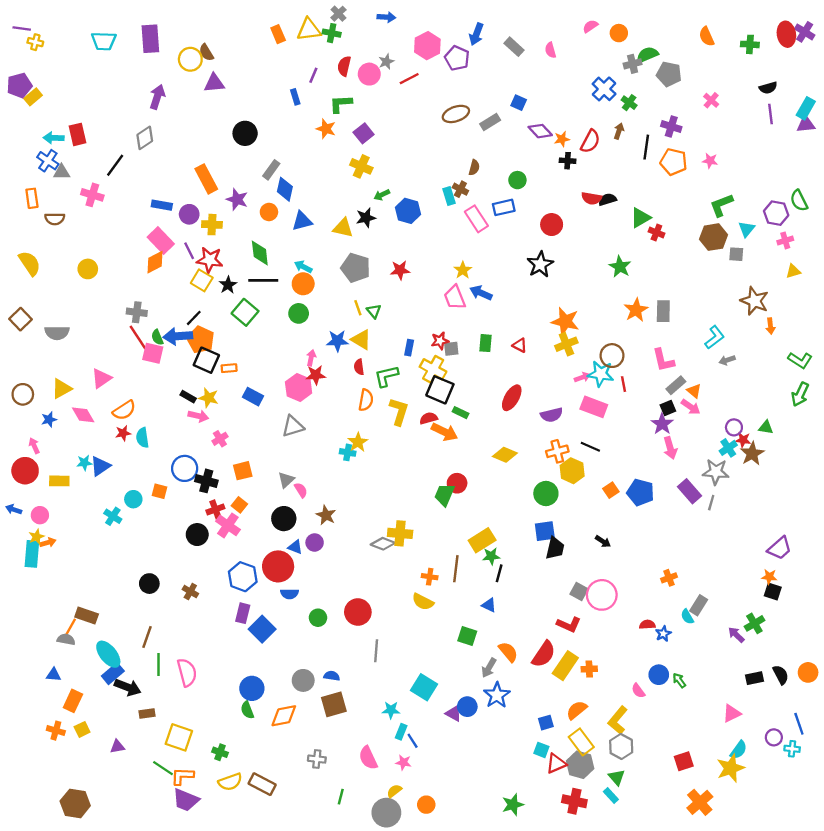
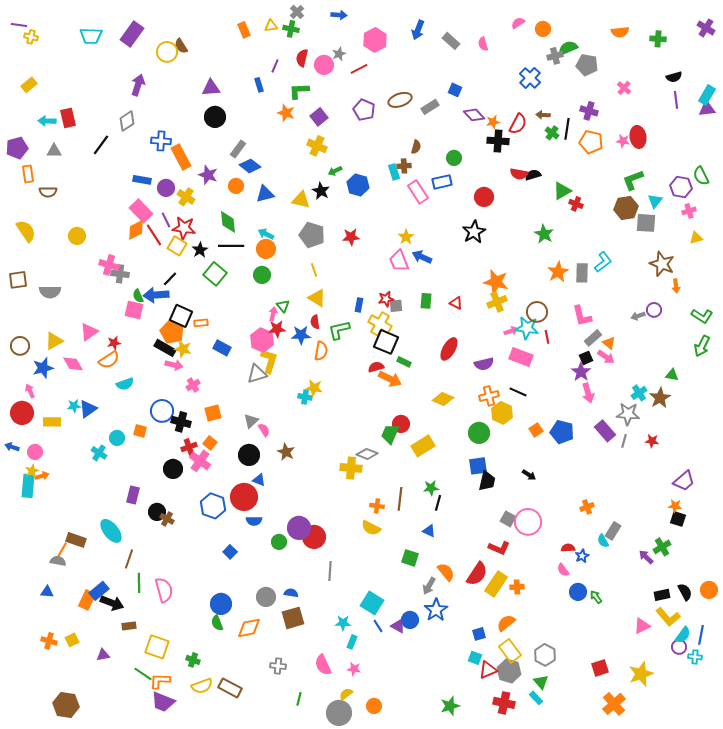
yellow triangle: (309, 30) -> (271, 26), size x0.6
red ellipse: (786, 34) -> (638, 137), moved
orange semicircle: (707, 36) -> (620, 32), turned -72
purple rectangle: (150, 39) -> (132, 34), turned 40
purple pentagon: (457, 58) -> (364, 110), moved
purple triangle: (214, 83) -> (211, 88), moved
purple pentagon: (19, 85) -> (17, 148), moved
green cross: (629, 103) -> (552, 133), moved
brown arrow: (619, 131) -> (543, 115), turned -104
blue cross: (48, 161) -> (161, 141), moved, turned -30
black cross: (568, 161) -> (498, 141), size x1.5
blue diamond: (285, 189) -> (250, 166), turned -65
brown cross: (460, 189) -> (404, 166), turned -32
pink cross: (92, 195) -> (109, 265), moved
black star: (366, 218) -> (321, 191), turned -30
yellow cross: (212, 225) -> (186, 197), turned 30
gray square: (736, 254) -> (646, 223), size x1.5
green triangle: (374, 311) -> (283, 306), moved
brown square: (21, 319) -> (18, 280), turned 36
red line: (138, 337) -> (154, 235), moved
cyan L-shape: (715, 337) -> (603, 262), moved
orange pentagon: (201, 340) -> (172, 332), moved
blue star: (337, 341) -> (301, 335), moved
black rectangle: (188, 397) -> (165, 348), size x1.5
yellow L-shape: (399, 411) -> (269, 361), moved
blue star: (49, 419) -> (43, 368), size x1.5
purple circle: (734, 427) -> (654, 310), moved
red star: (123, 433) -> (114, 343), moved
cyan semicircle: (142, 438) -> (125, 384), turned -102
red star: (743, 440) -> (652, 441), moved
yellow star: (358, 442) -> (314, 388), turned -30
yellow rectangle: (482, 540) -> (423, 446), moved
purple circle: (315, 542) -> (299, 528), moved, size x1.5
gray diamond: (383, 544) -> (367, 454), moved
black circle: (149, 584) -> (157, 512), moved
purple rectangle: (243, 613) -> (133, 495), moved
blue square: (262, 629) -> (230, 552), size x0.6
cyan ellipse: (108, 654) -> (111, 531), moved
pink semicircle: (638, 691) -> (563, 570), moved
orange rectangle: (73, 701) -> (87, 600), moved
yellow L-shape: (618, 720) -> (668, 617), moved, turned -80
blue line: (799, 724) -> (701, 635), turned 30
blue line: (413, 741) -> (378, 626), moved
cyan semicircle: (739, 750) -> (683, 635), moved

